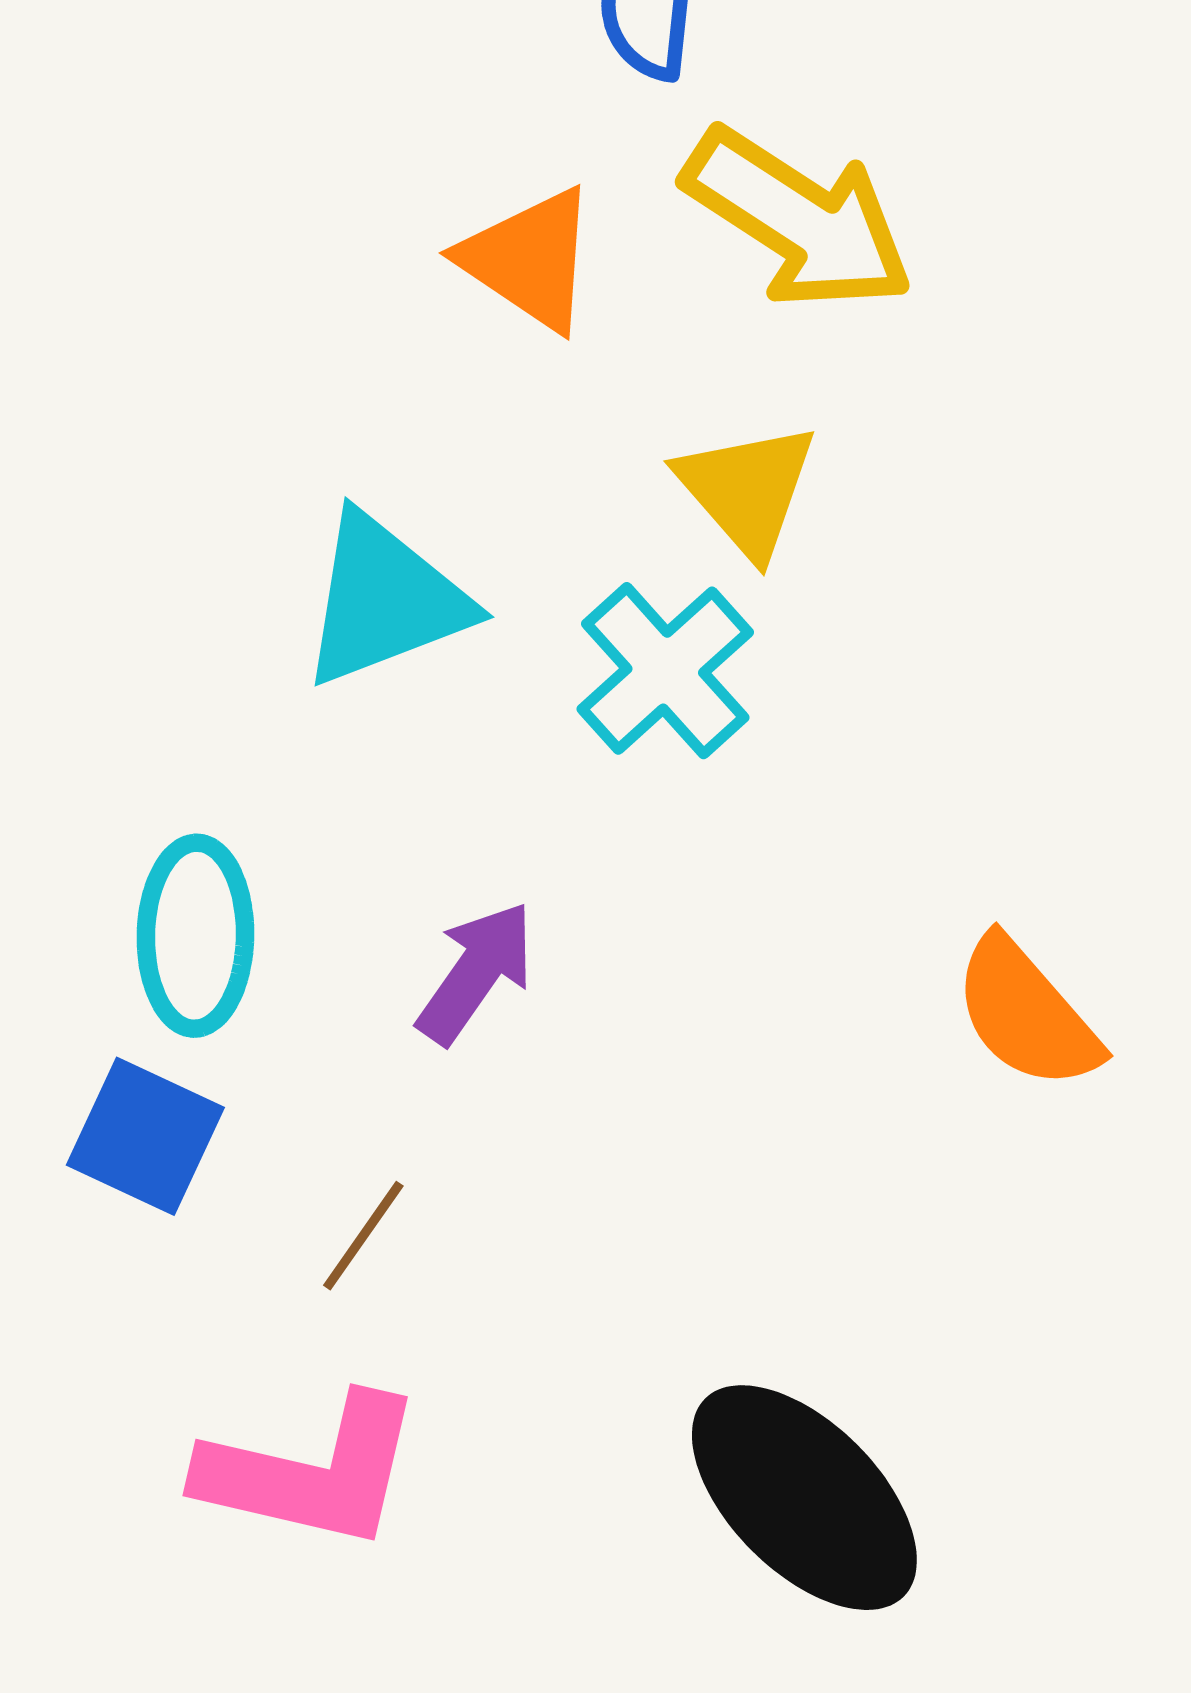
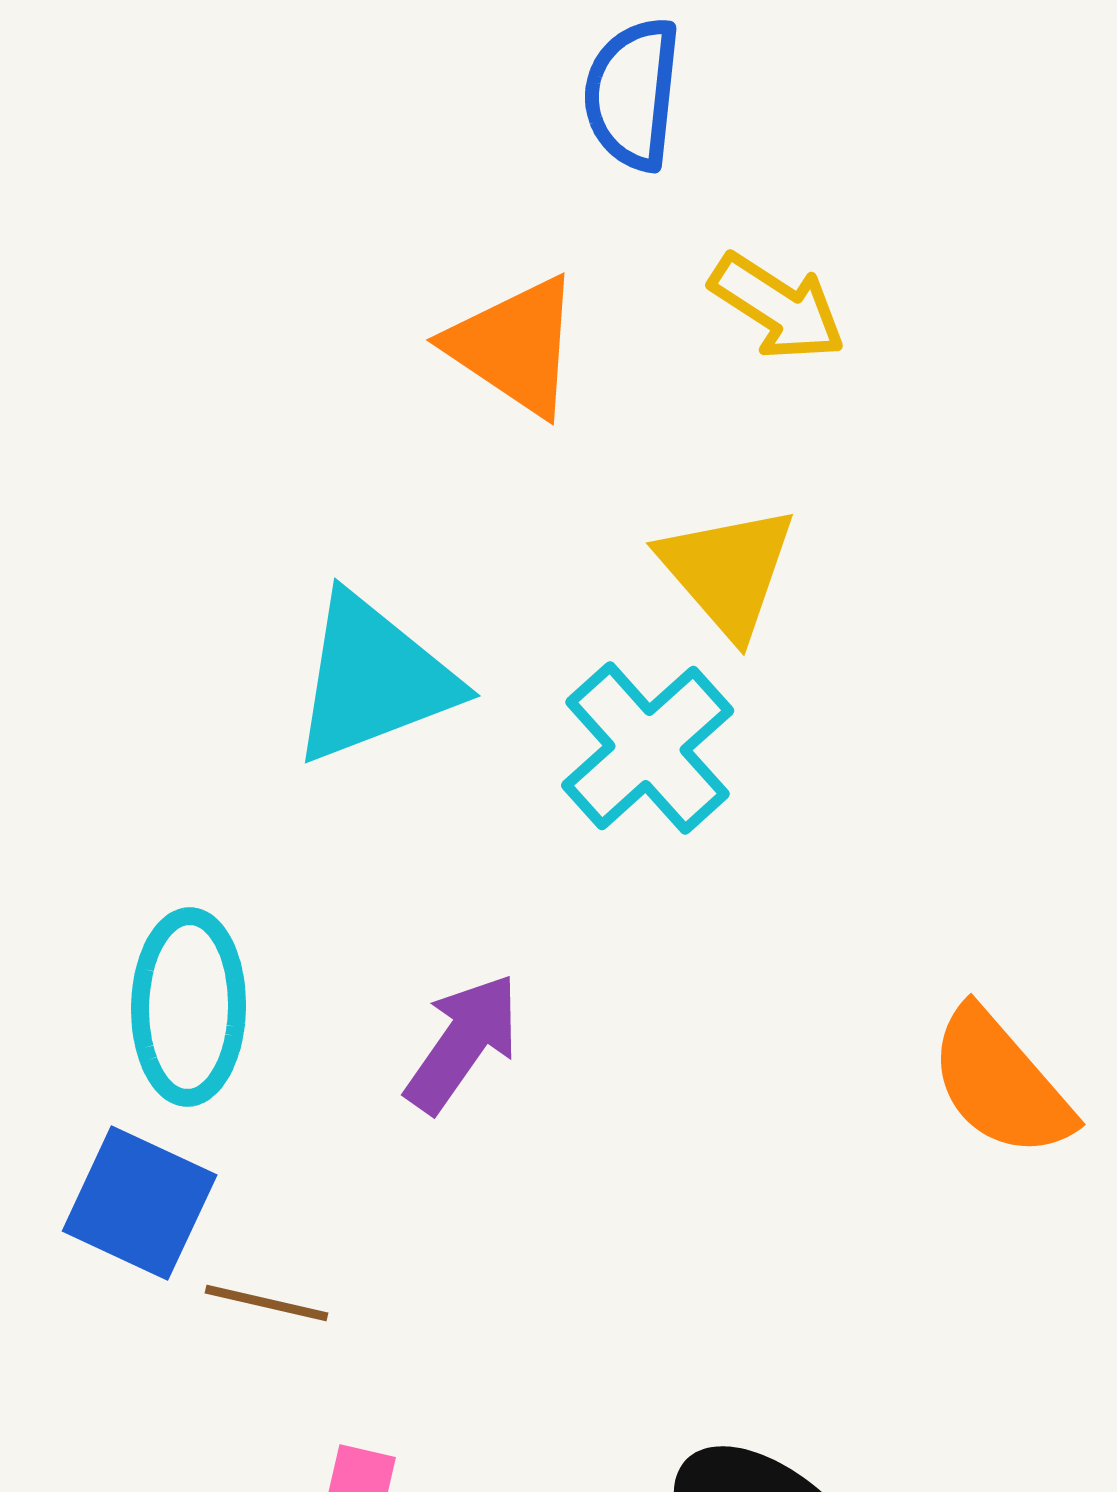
yellow arrow: (798, 219) -> (778, 307), size x0.6
brown line: (363, 1236) -> (267, 1303), moved, turned 68

